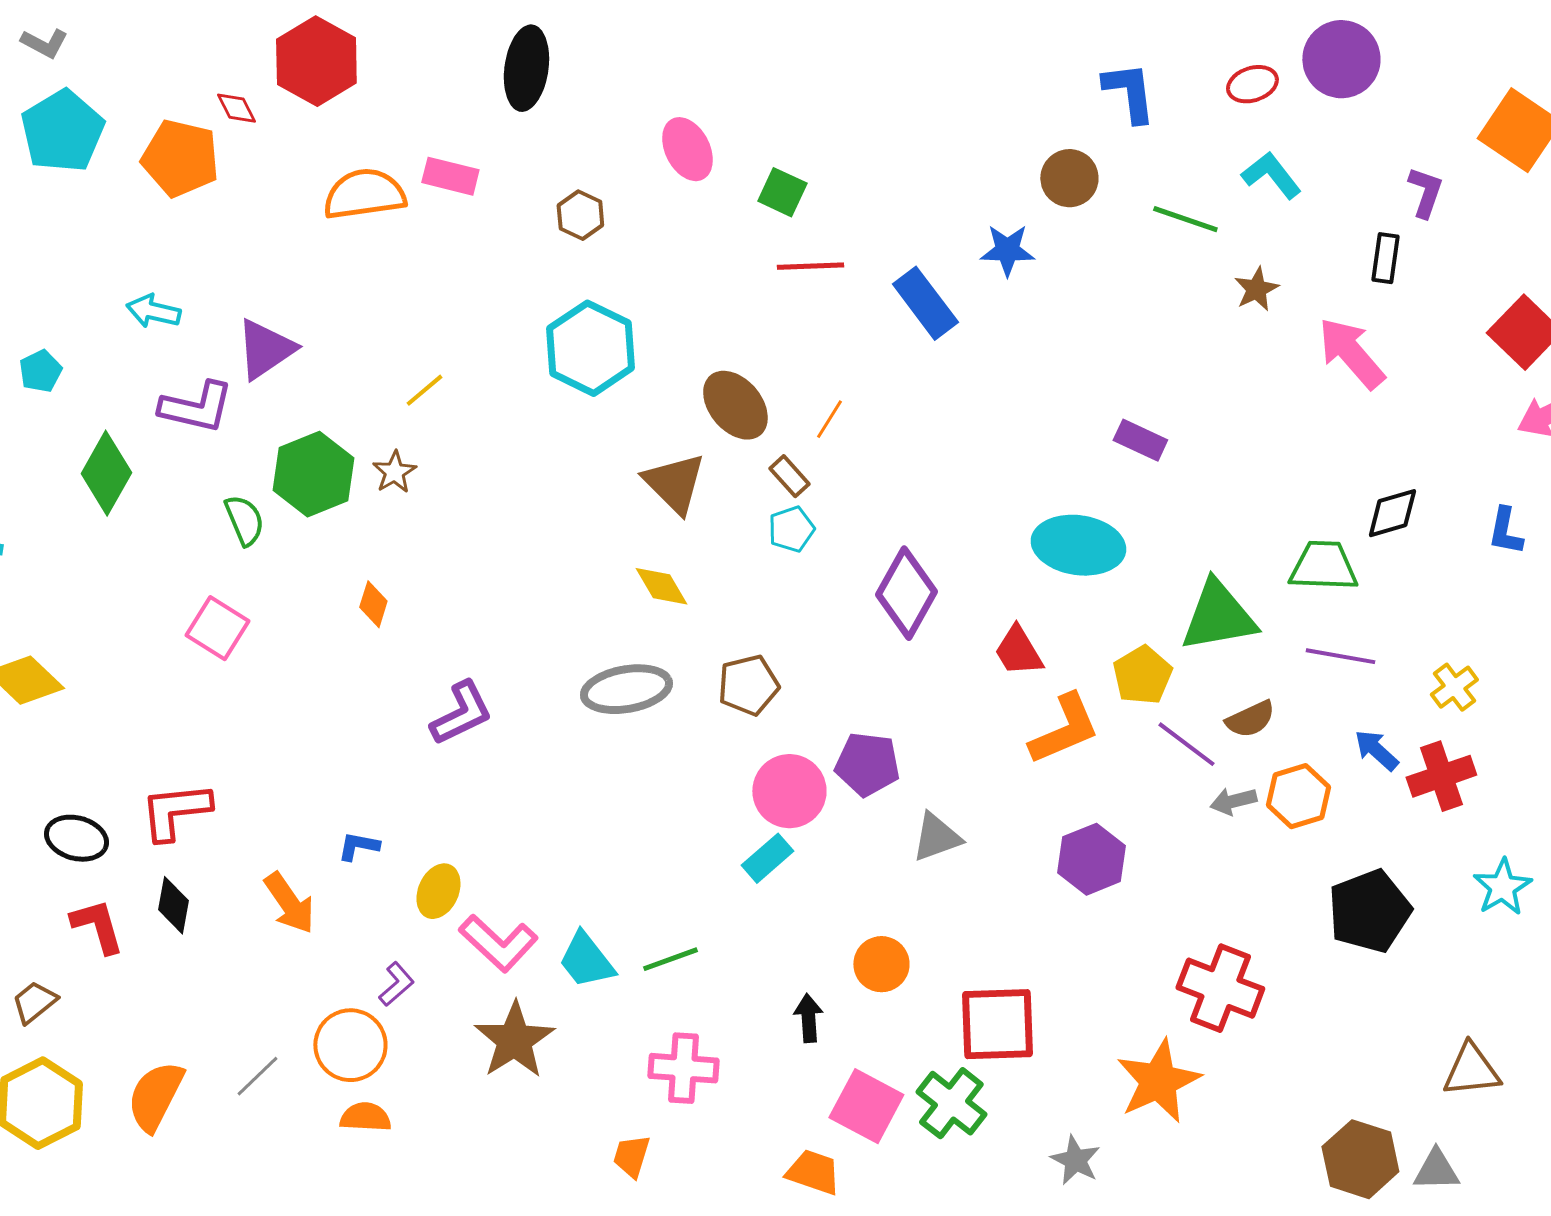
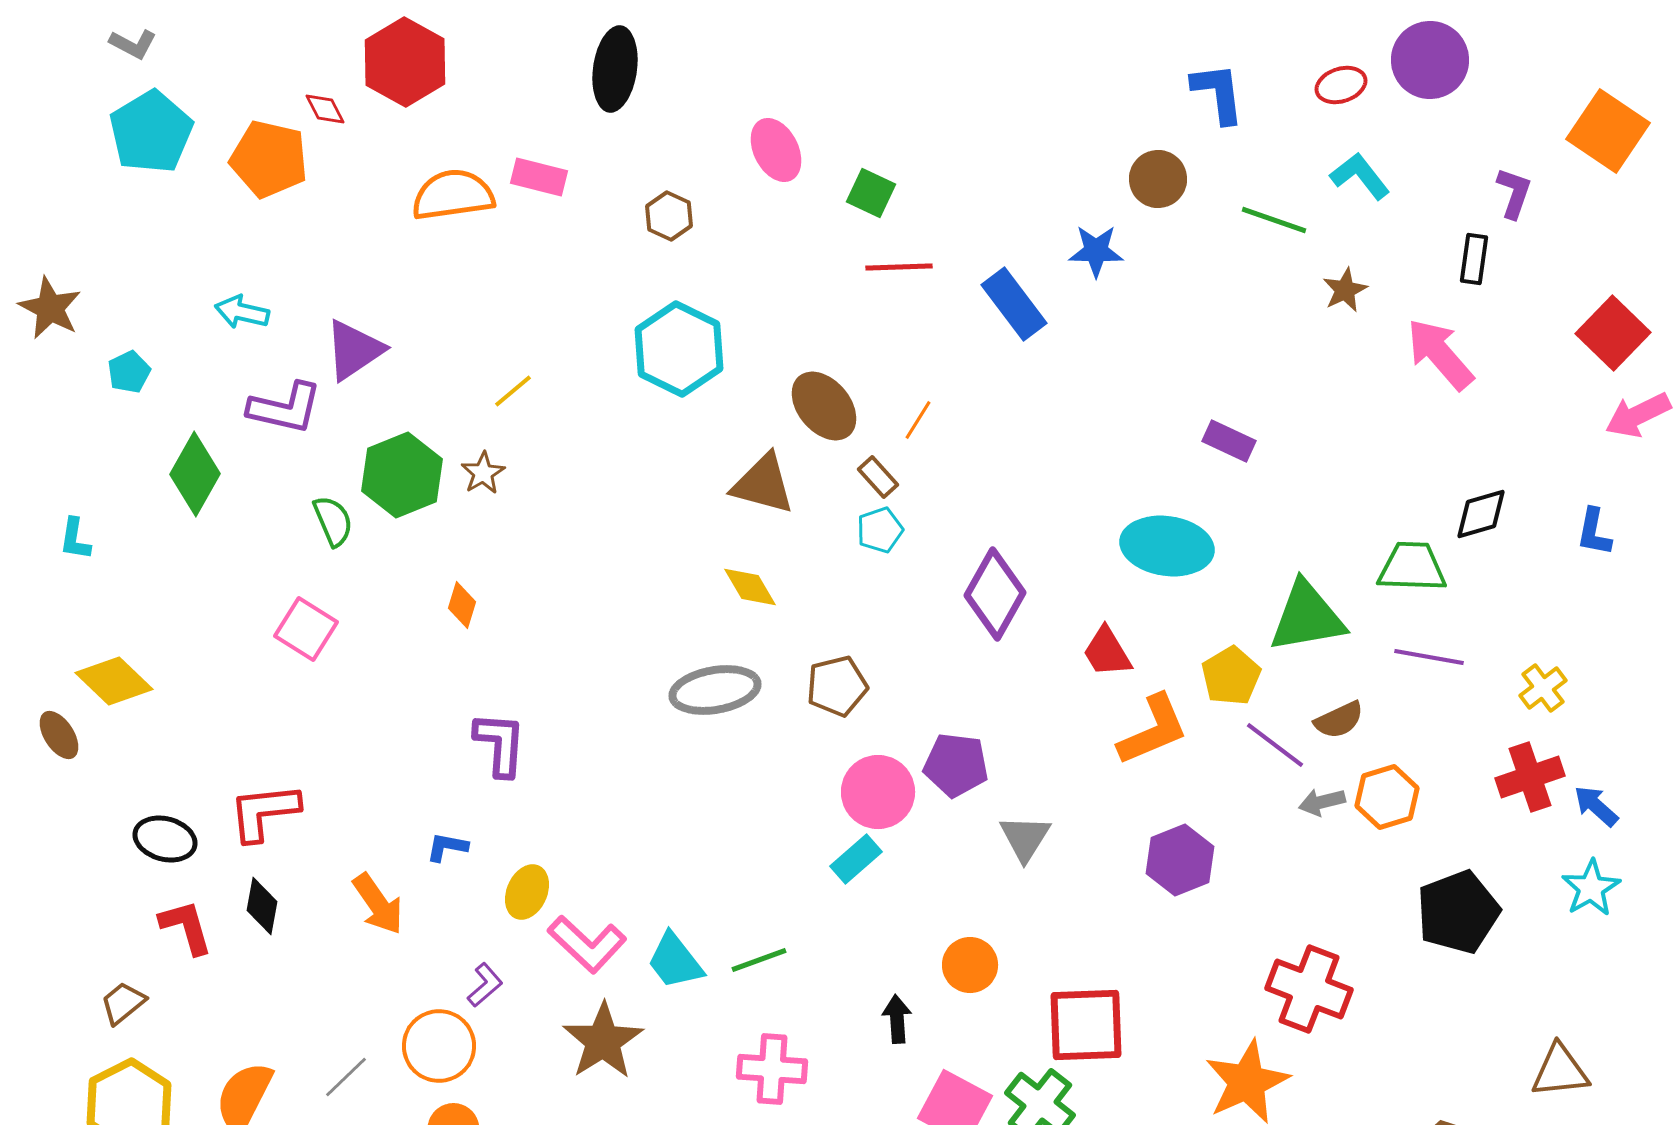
brown triangle: (674, 483) -> (763, 484), turned -30
purple L-shape: (461, 713) -> (500, 744), moved, turned -60
blue arrow: (1376, 750) -> (1596, 806), moved
gray triangle: (936, 837) -> (1025, 838), turned -38

